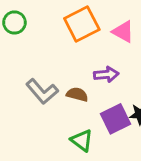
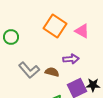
green circle: (14, 22) -> (11, 37), moved
orange square: (82, 24) -> (55, 26), turned -30

